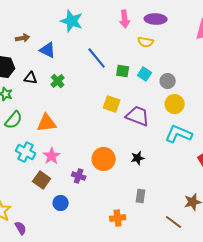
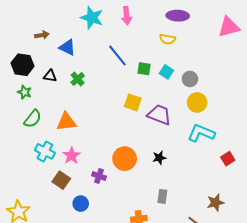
pink arrow: (125, 19) -> (127, 16), moved

